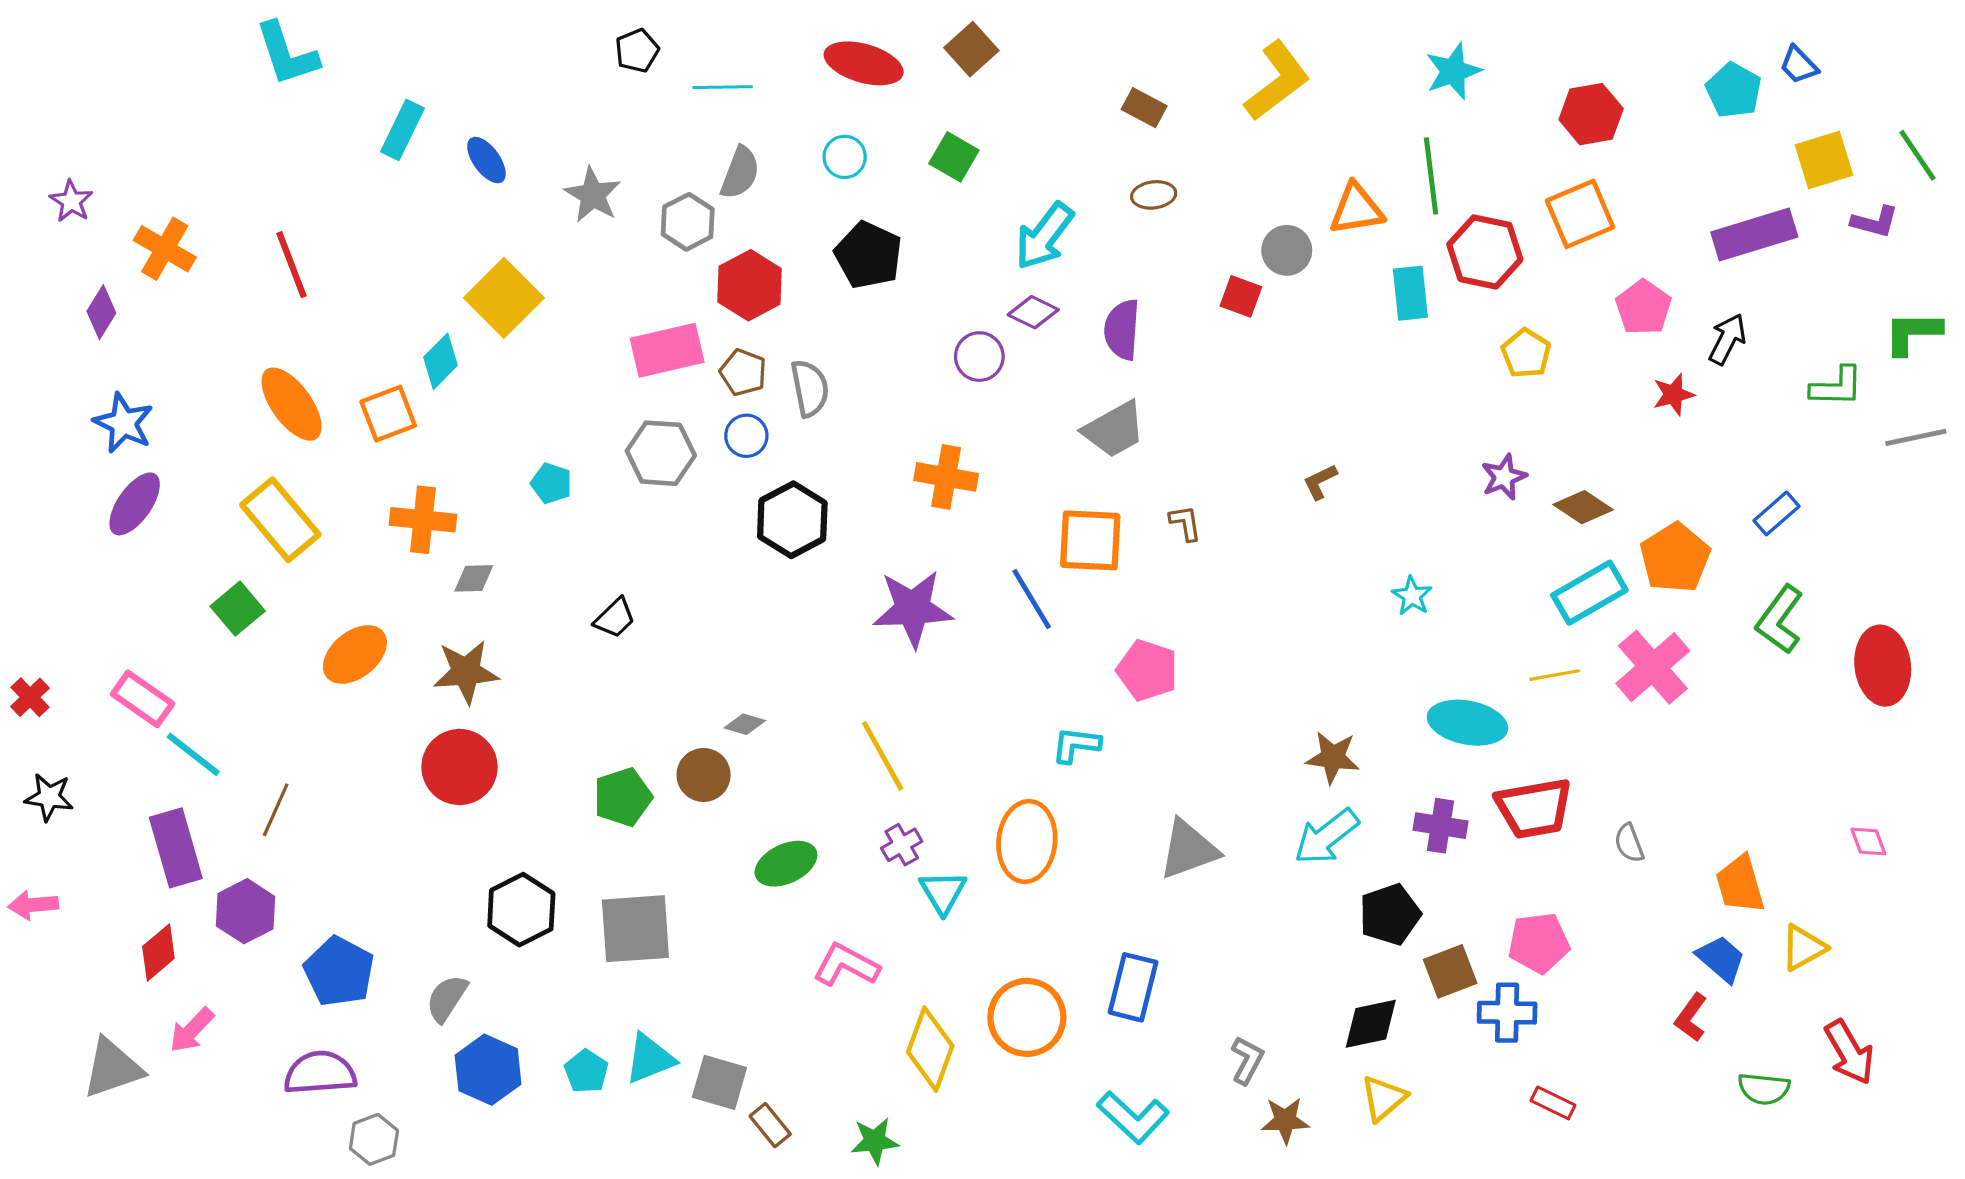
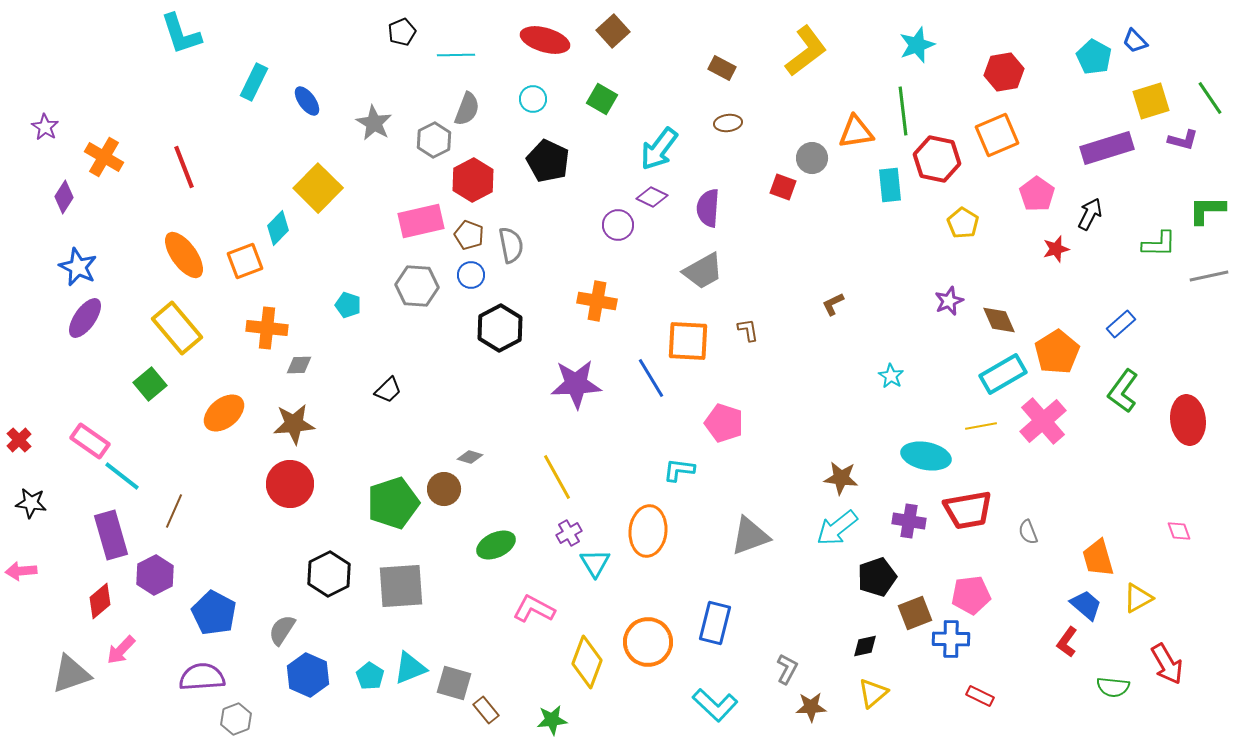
brown diamond: (1583, 507) -> (999, 320), turned 33
green pentagon: (623, 797) -> (393, 503), size x1.4
black diamond: (1371, 1024) -> (865, 646), size x0.7

